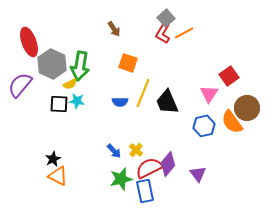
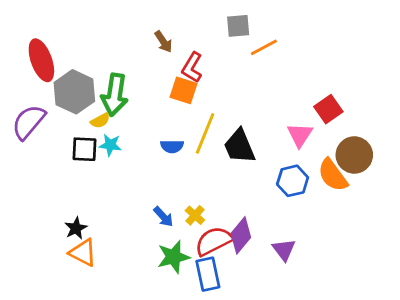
gray square: (166, 18) -> (238, 26), turned 36
red L-shape: (163, 33) -> (192, 67), moved

